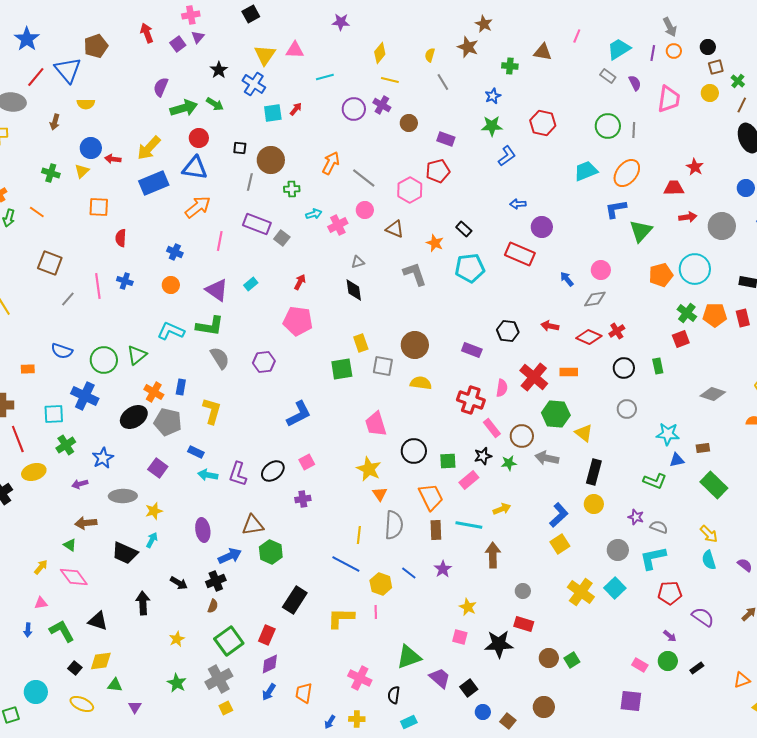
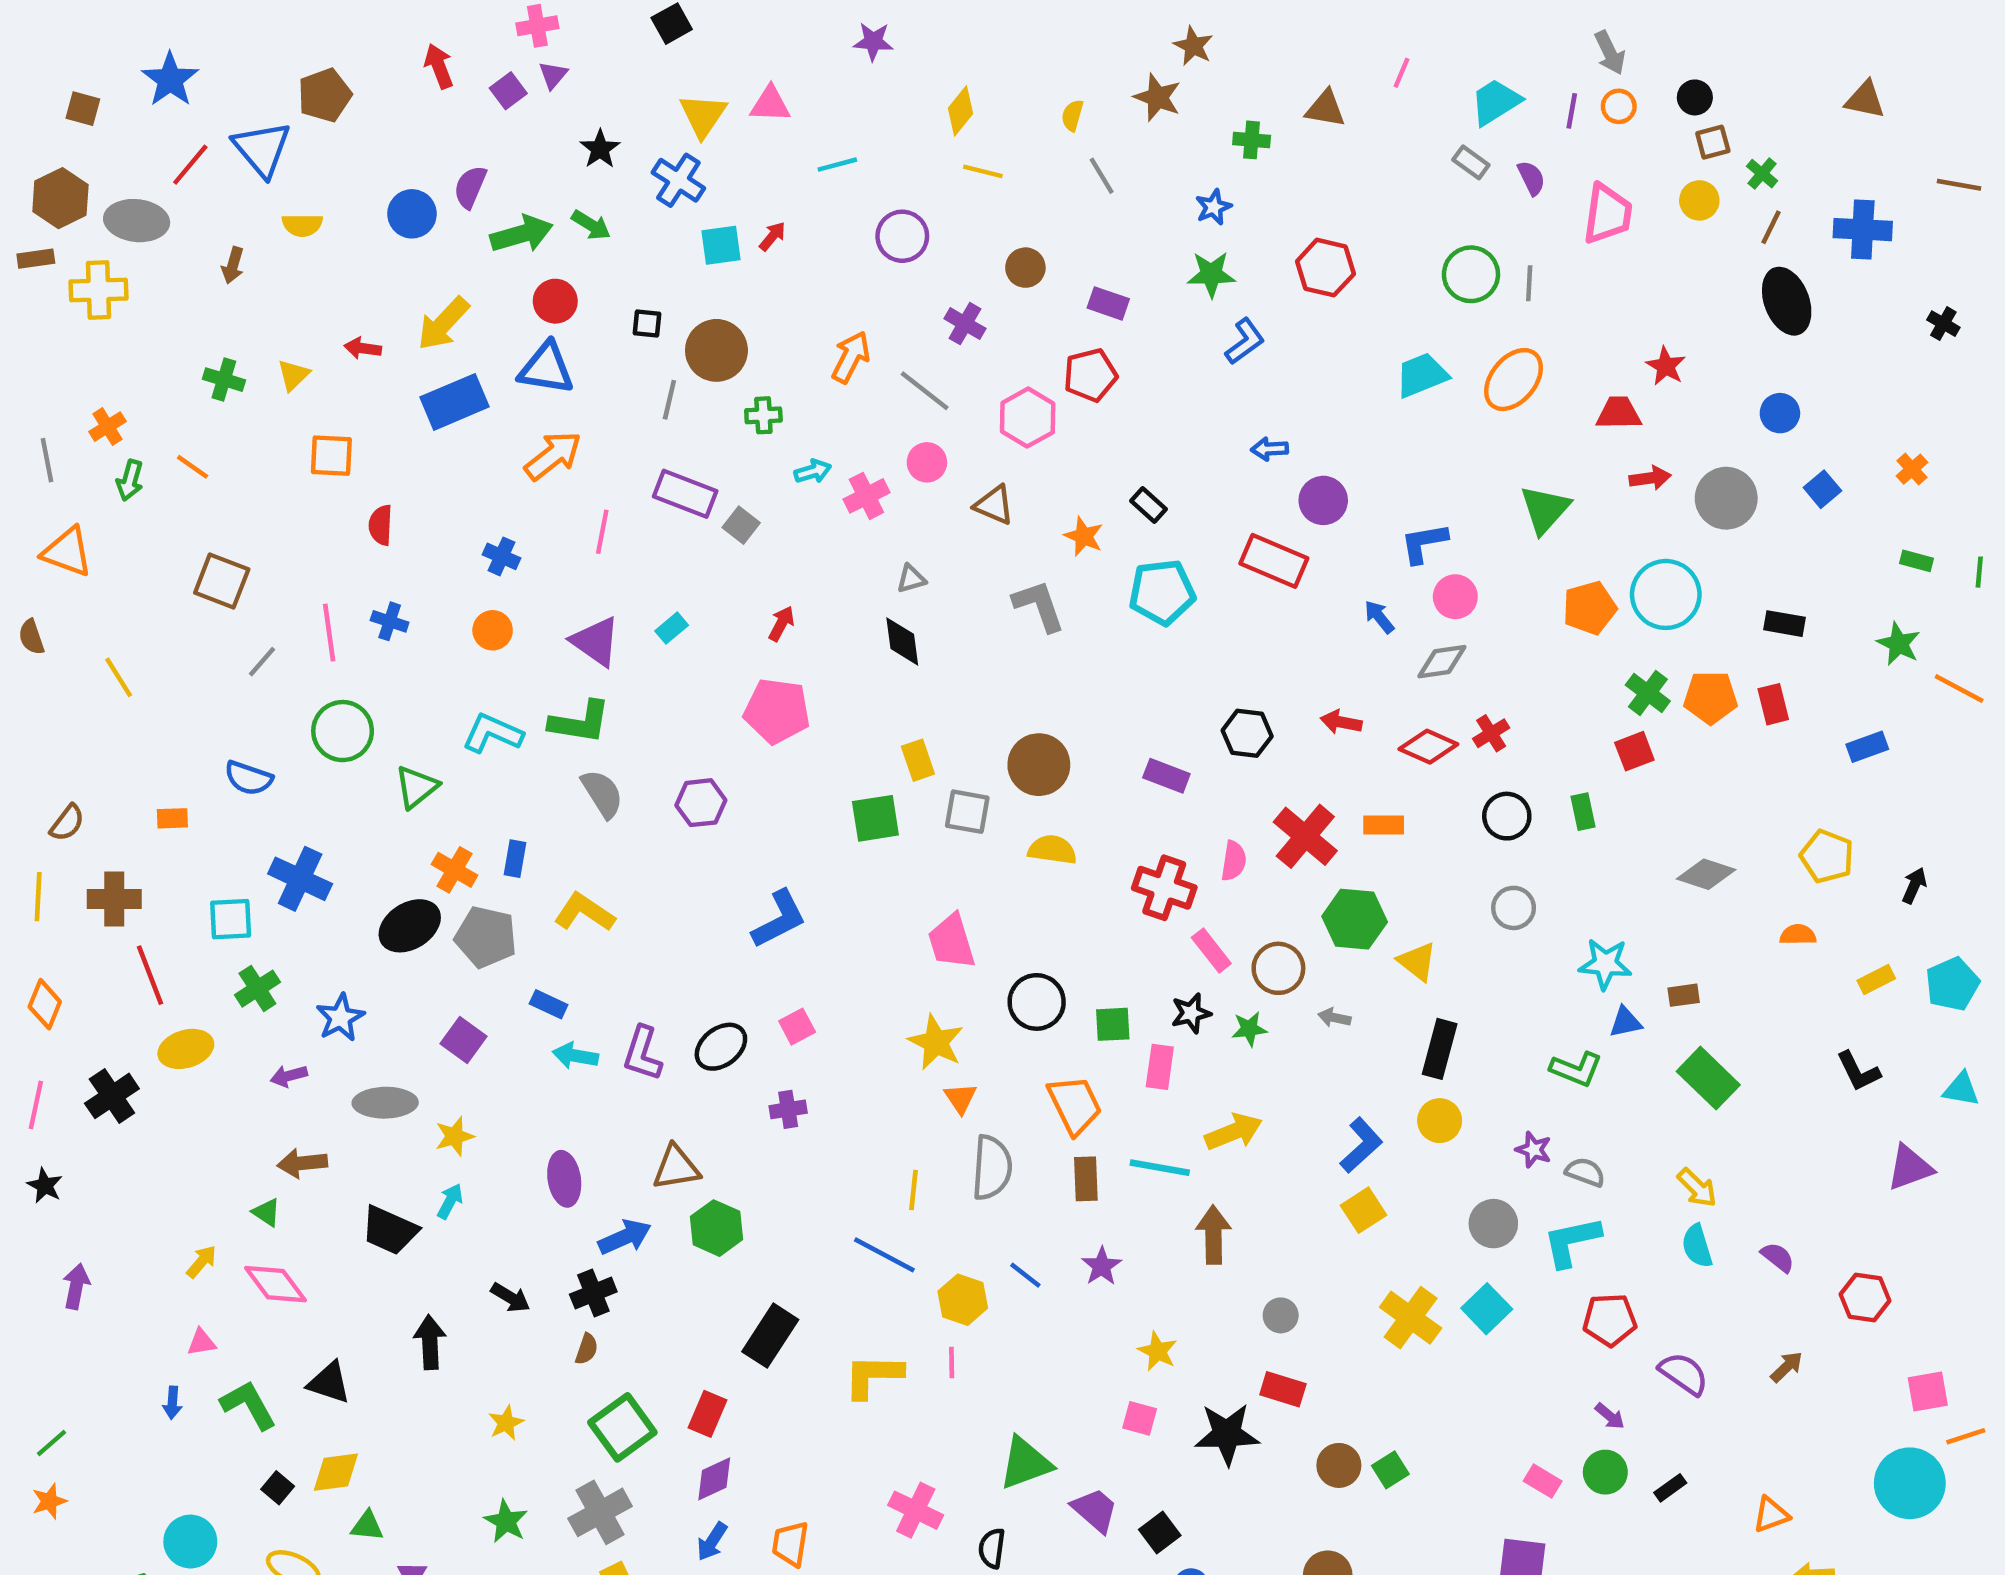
purple cross: (382, 105) -> (965, 324), moved
blue circle: (91, 148) -> (412, 214), moved
blue L-shape: (616, 209) -> (1424, 543), moved
green circle: (104, 360) -> (343, 731), moved
yellow L-shape: (212, 411) -> (584, 912), turned -72
gray arrow: (547, 458) -> (1334, 1018), size x0.6
pink rectangle: (469, 480) -> (1160, 1067), turned -42
yellow arrow: (502, 509) -> (1234, 1132), size x1.4

